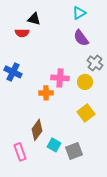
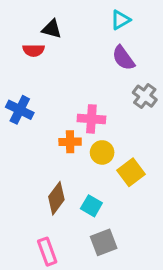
yellow circle: (85, 82) -> (102, 152), moved
cyan square: (54, 145) -> (91, 206), moved
gray square: (74, 151) -> (104, 242), moved
pink rectangle: (20, 152) -> (47, 252), moved

